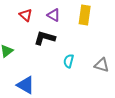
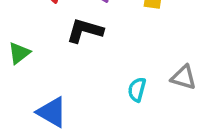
cyan semicircle: (69, 61) -> (137, 89), moved

